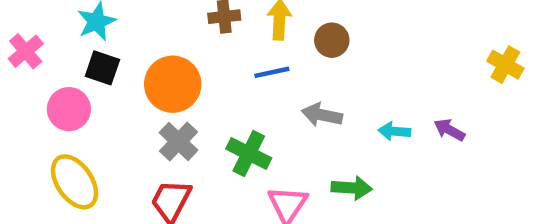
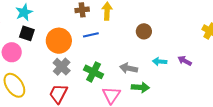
brown circle: (332, 40) -> (144, 31), moved
blue line: (272, 72) -> (91, 35), moved
gray arrow: (322, 115) -> (129, 68), moved

